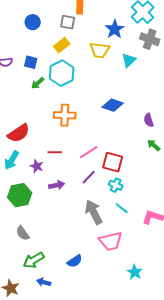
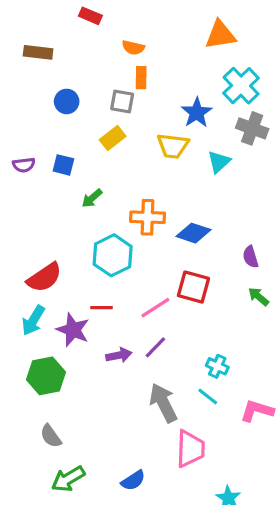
cyan hexagon: (62, 73) -> (113, 255), moved
green arrow: (38, 83) -> (92, 198), moved
orange cross: (65, 115) -> (147, 217), moved
red square: (113, 162) -> (193, 287), moved
purple star: (37, 166) -> (73, 330), size x1.5
purple arrow: (57, 185) -> (119, 355), moved
cyan cross: (116, 185) -> (217, 366), moved
pink trapezoid: (111, 241) -> (190, 449), turned -75

